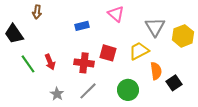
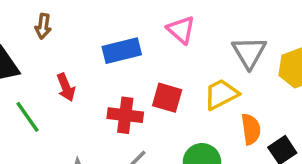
blue rectangle: (82, 26) -> (122, 51), size x1.5
red arrow: (50, 62) -> (66, 87), moved

